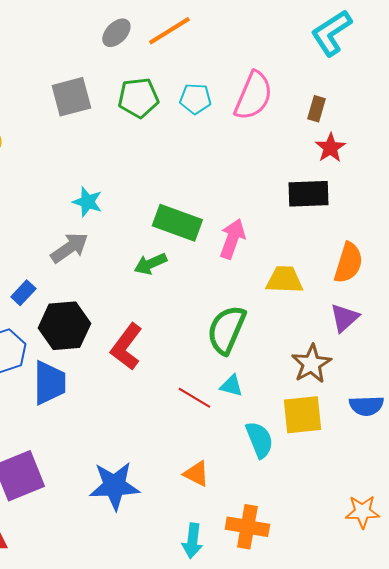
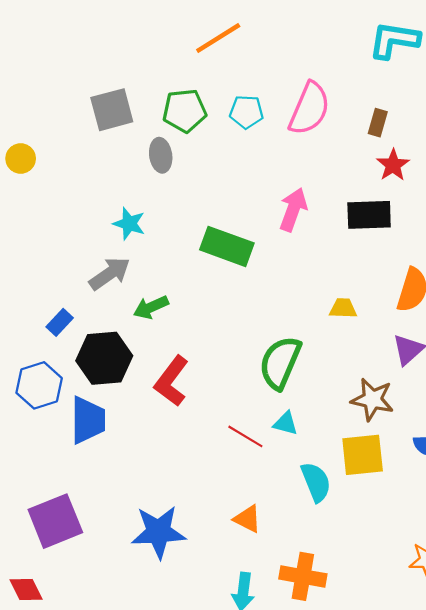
gray ellipse: (116, 33) -> (161, 155), moved, turned -52
cyan L-shape: (331, 33) -> (394, 40), turned 42
pink arrow: (232, 239) -> (293, 210), moved
green arrow: (150, 264) -> (151, 307), moved
yellow trapezoid: (284, 280) -> (343, 308), size x0.7
brown star: (311, 364) -> (372, 400), turned -30

